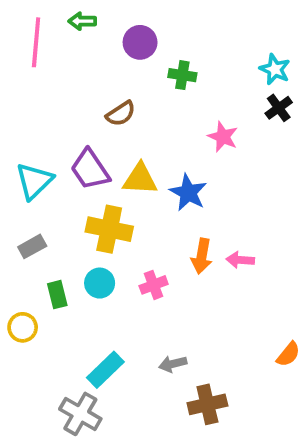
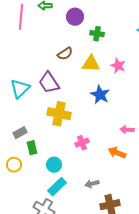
yellow triangle: (140, 179) -> (91, 64), moved
gray rectangle: (32, 246) -> (20, 133), moved
orange arrow: (202, 256) -> (117, 153), moved, turned 102
cyan circle: (100, 283) -> (54, 165), moved

